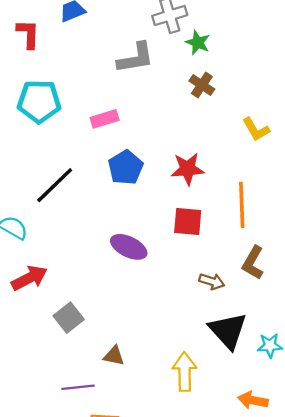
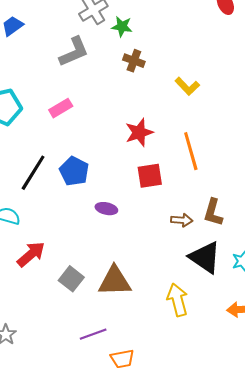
blue pentagon: (126, 168) -> (74, 171), moved
purple ellipse: (129, 247) -> (106, 209), size x0.7
brown L-shape: (253, 263) -> (213, 212), moved
brown triangle: (114, 356) -> (115, 281), moved, size x1.8

